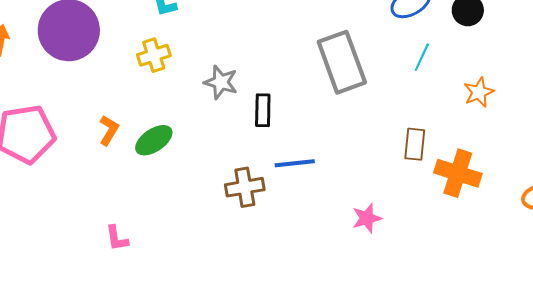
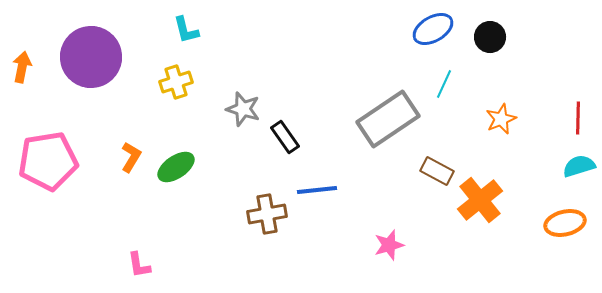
gray rectangle: (342, 62) -> (388, 119), moved, turned 76
black rectangle: (263, 110) -> (285, 137), turned -36
brown rectangle: (415, 144) -> (437, 171), turned -68
orange cross: (458, 173) -> (480, 200), turned 33

